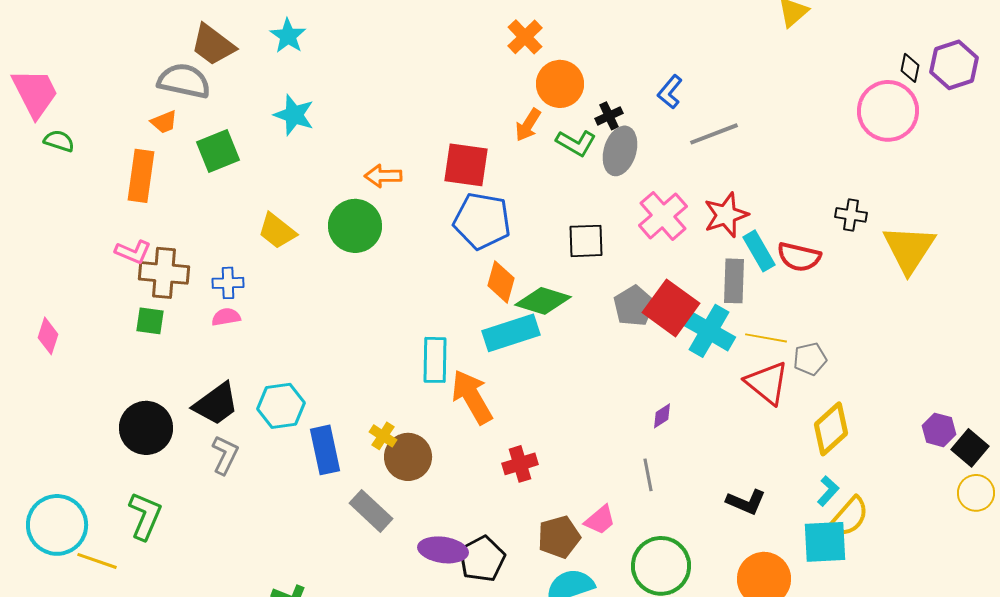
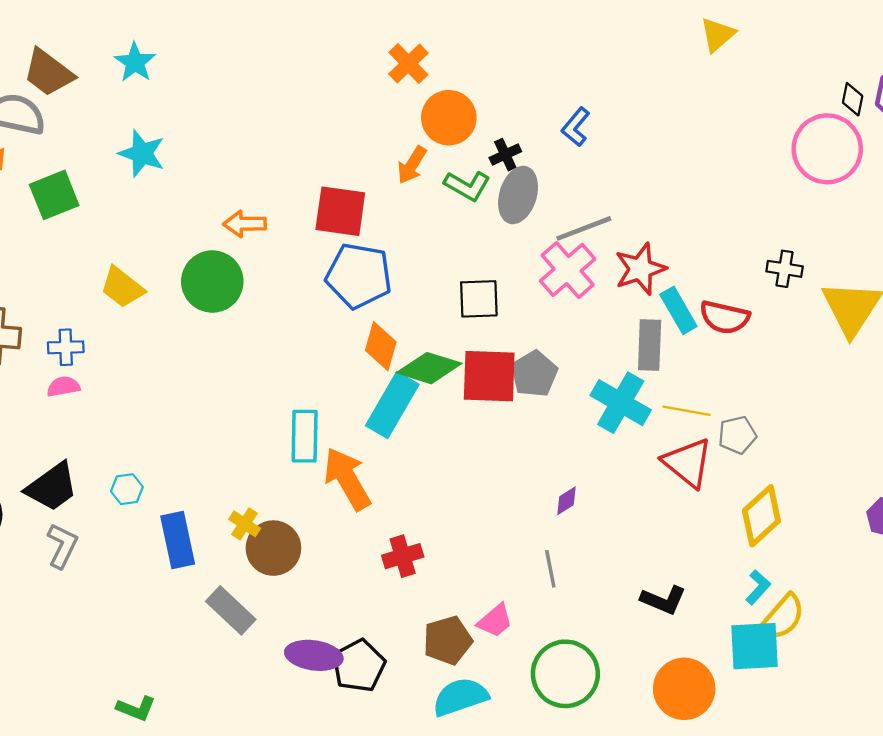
gray line: (714, 134) -> (584, 228), moved
red square: (671, 308) -> (489, 376), moved, turned -34
cyan rectangle: (511, 333) -> (392, 405), turned -42
cyan hexagon: (281, 406) -> (127, 489), size x0.6

